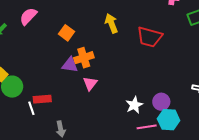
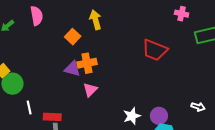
pink semicircle: (28, 16) -> (37, 16), turned 120
yellow arrow: (111, 23) -> (95, 20), moved
red rectangle: (42, 99) -> (52, 117), moved

